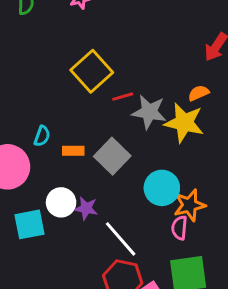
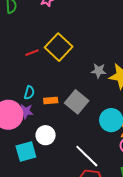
red line: (123, 97) -> (32, 53), moved
gray star: (149, 112) -> (99, 71), size x0.7
purple star: (86, 208) -> (26, 111), moved

